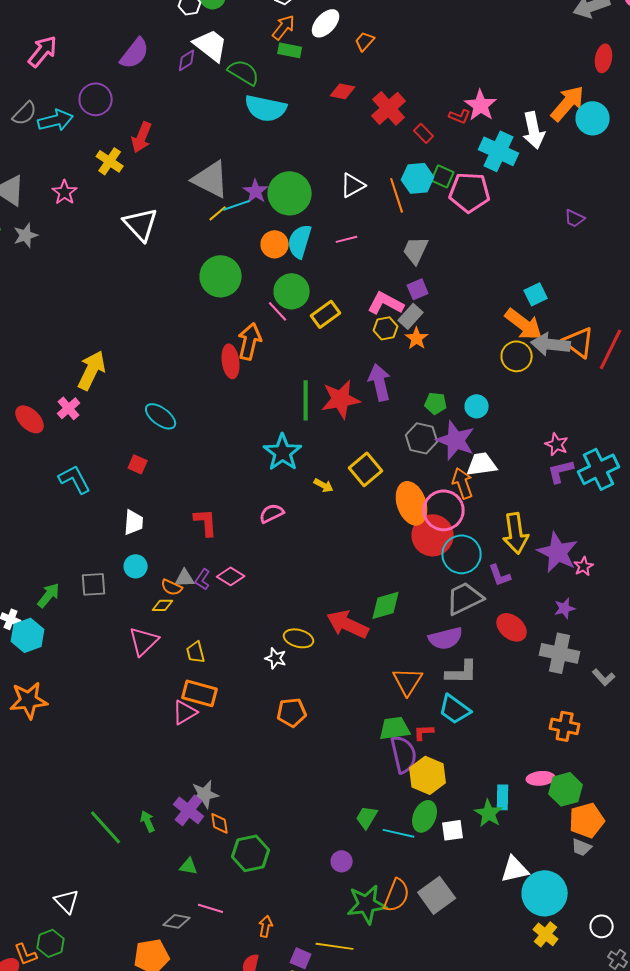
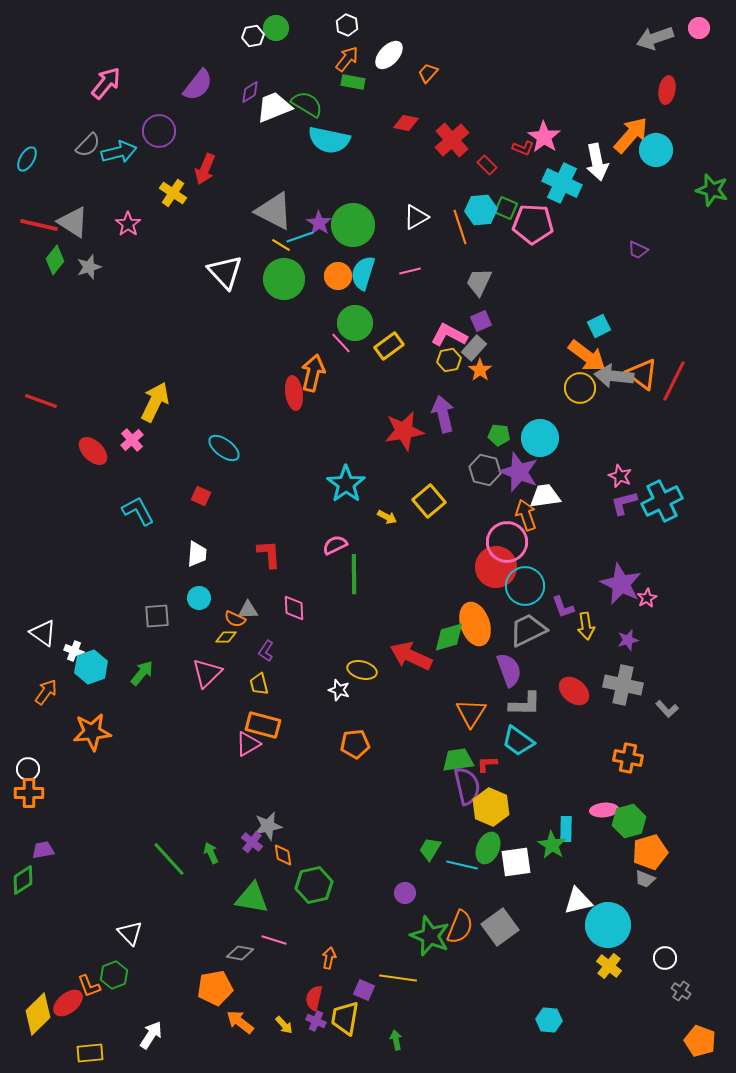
white trapezoid: (211, 45) -> (274, 107), moved, turned -60
yellow line: (218, 213) -> (281, 245), turned 72
white triangle: (141, 224) -> (225, 272), moved
green circle: (221, 276) -> (284, 279), moved
green line: (306, 400) -> (354, 574), moved
cyan circle: (477, 406) -> (540, 438), size x1.6
orange ellipse: (412, 503) -> (475, 624), moved
yellow arrow: (516, 533) -> (586, 626), moved, size x0.7
pink diamond: (231, 576) -> (294, 608), turned 56
purple L-shape: (203, 579) -> (266, 651), moved
green arrow: (49, 595) -> (142, 673), moved
red ellipse: (512, 627) -> (574, 691), moved
purple semicircle: (446, 638) -> (509, 670), turned -96
purple cross: (189, 810) -> (252, 842), size x0.7
white square: (453, 830) -> (516, 862), size x1.4
green triangle: (189, 866) -> (252, 898), size x1.8
green star: (367, 904) -> (430, 936), turned 30

